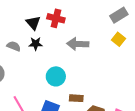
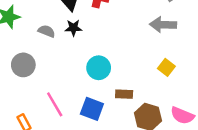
yellow square: (118, 39) -> (166, 67), moved
gray arrow: (78, 44) -> (163, 25), moved

